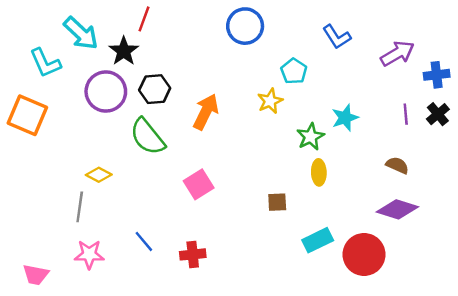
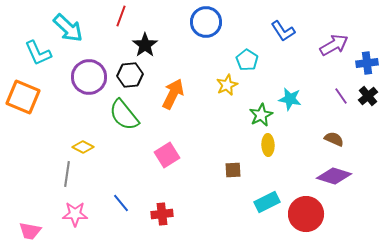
black star: (124, 51) -> (145, 45), moved
purple line: (406, 114) -> (341, 96), turned -30
cyan star: (345, 118) -> (290, 99), turned 30

